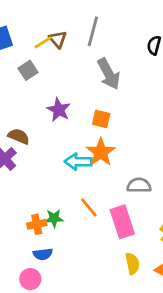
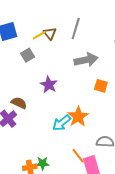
gray arrow: (109, 74) -> (86, 60), turned -75
orange square: (101, 119) -> (101, 86), moved
cyan arrow: (78, 162) -> (62, 123), turned -42
orange line: (89, 208) -> (78, 156), moved

